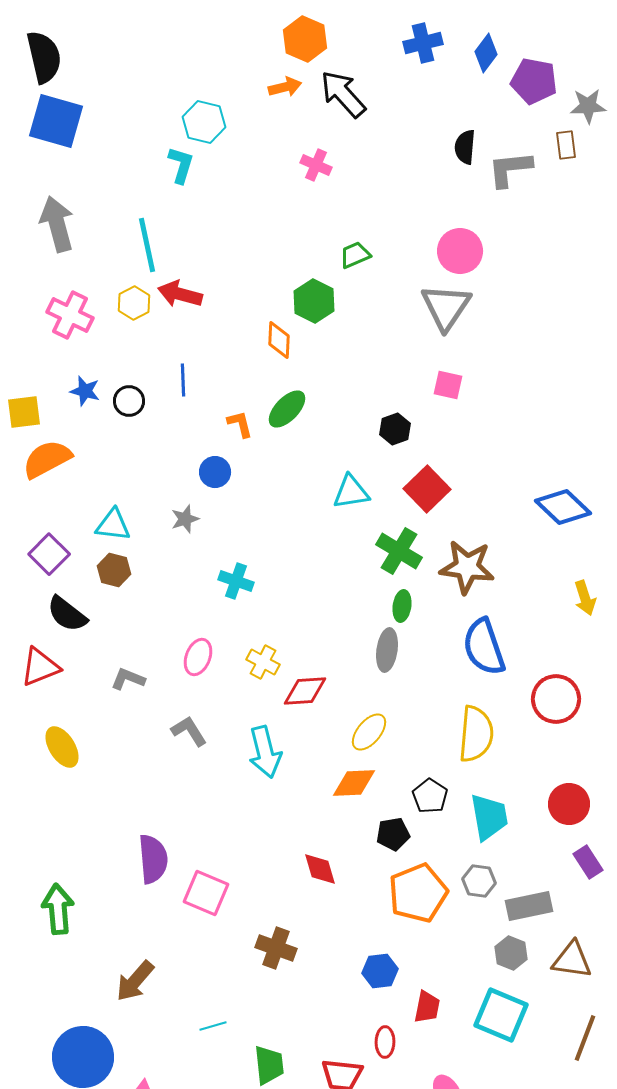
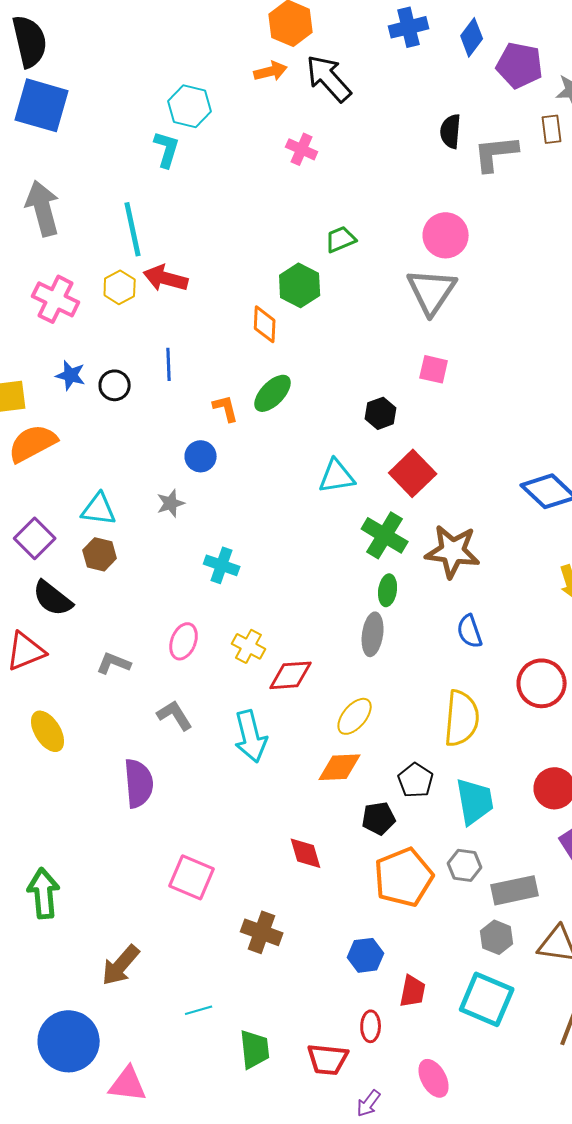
blue semicircle: (484, 647) -> (470, 631), size x0.6
purple semicircle: (153, 859) -> (139, 783), moved

